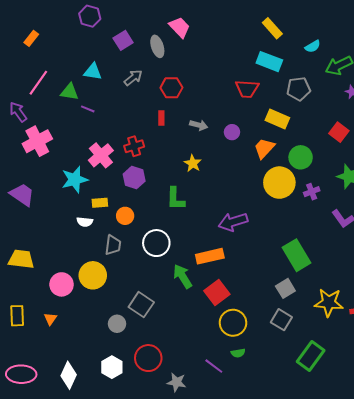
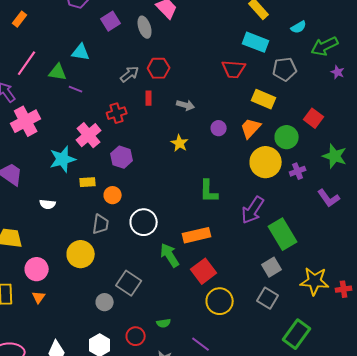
gray arrow: (133, 78) -> (130, 74), moved
purple circle: (232, 132) -> (219, 128), moved
red square: (339, 132) -> (314, 118), moved
red cross: (134, 146) -> (117, 113), moved
green L-shape: (175, 199) -> (209, 191), moved
white semicircle: (85, 222) -> (48, 204), moved
purple arrow: (233, 222) -> (253, 210), moved, turned -40
pink circle: (62, 284) -> (37, 269), moved
green semicircle: (238, 353) -> (164, 323), moved
red circle: (148, 358) -> (136, 336), size x0.7

